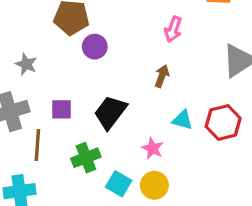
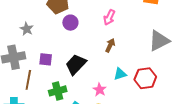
pink arrow: (173, 29) -> (109, 17), moved
cyan triangle: (182, 120) -> (120, 74), turned -40

